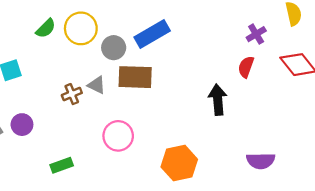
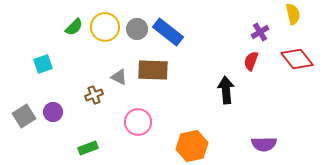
blue rectangle: (152, 34) -> (168, 32), turned 68
gray circle: (114, 48) -> (137, 29), moved
brown cross: (72, 94) -> (94, 95), moved

